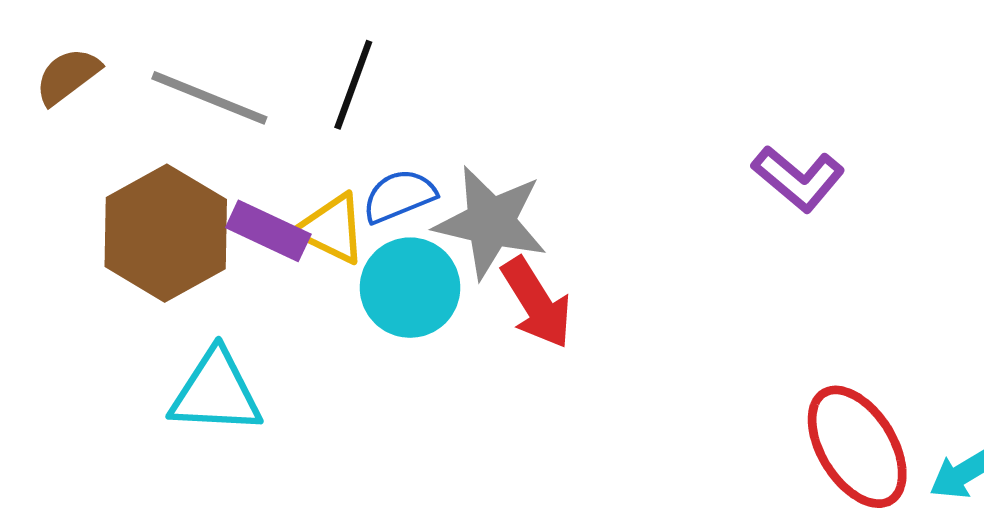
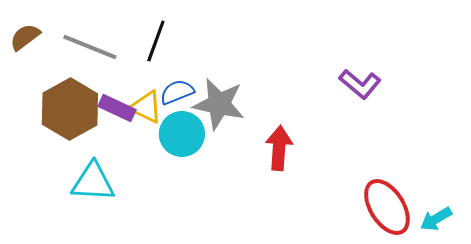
red arrow: (537, 303) -> (279, 148), moved, turned -144

